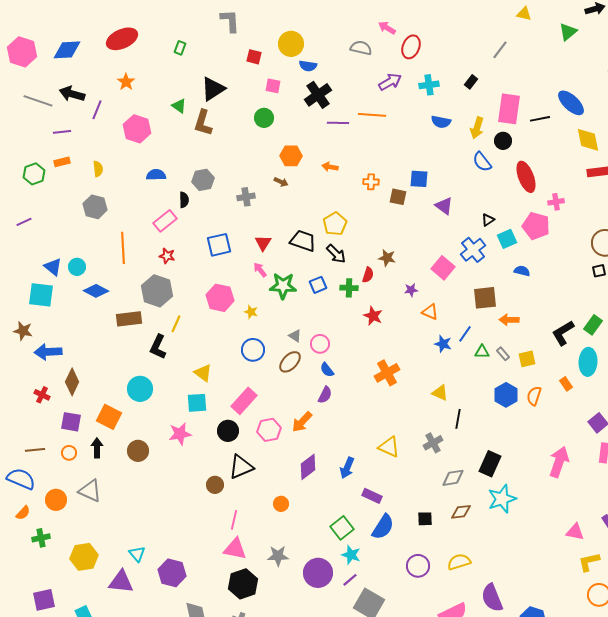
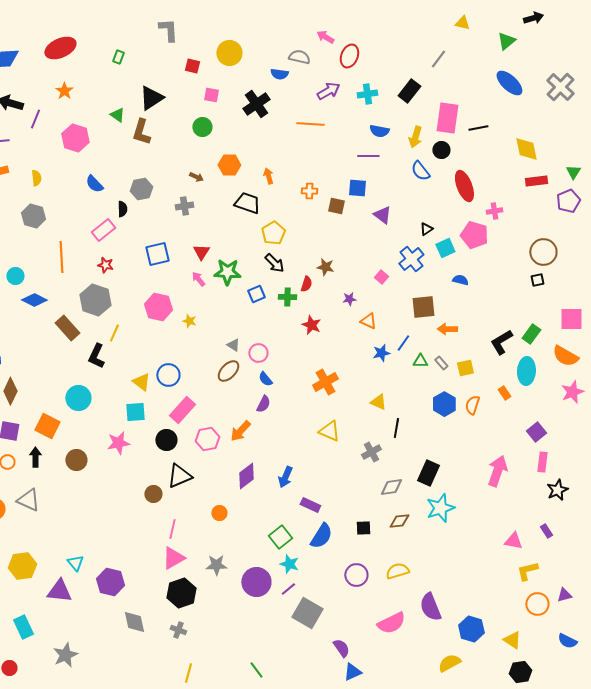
blue semicircle: (308, 66) -> (279, 74), moved
black rectangle: (471, 82) -> (409, 91), size x1.6
blue ellipse: (571, 103) -> (509, 83), moved
purple line: (338, 123) -> (368, 156), moved
orange arrow: (330, 167) -> (268, 176), turned 63
blue semicircle: (156, 175) -> (94, 184), turned -132
brown arrow: (281, 182) -> (196, 177), moved
black trapezoid: (303, 241) -> (247, 203), moved
pink square: (443, 268) -> (381, 277), size x0.6
green star: (283, 286) -> (227, 272), moved
brown rectangle: (129, 319) -> (67, 328), turned 55
blue star: (443, 344) -> (381, 353), turned -30
blue circle: (253, 350) -> (168, 375), moved
yellow triangle: (389, 447) -> (329, 431), moved
pink triangle: (235, 549) -> (173, 558), turned -40

